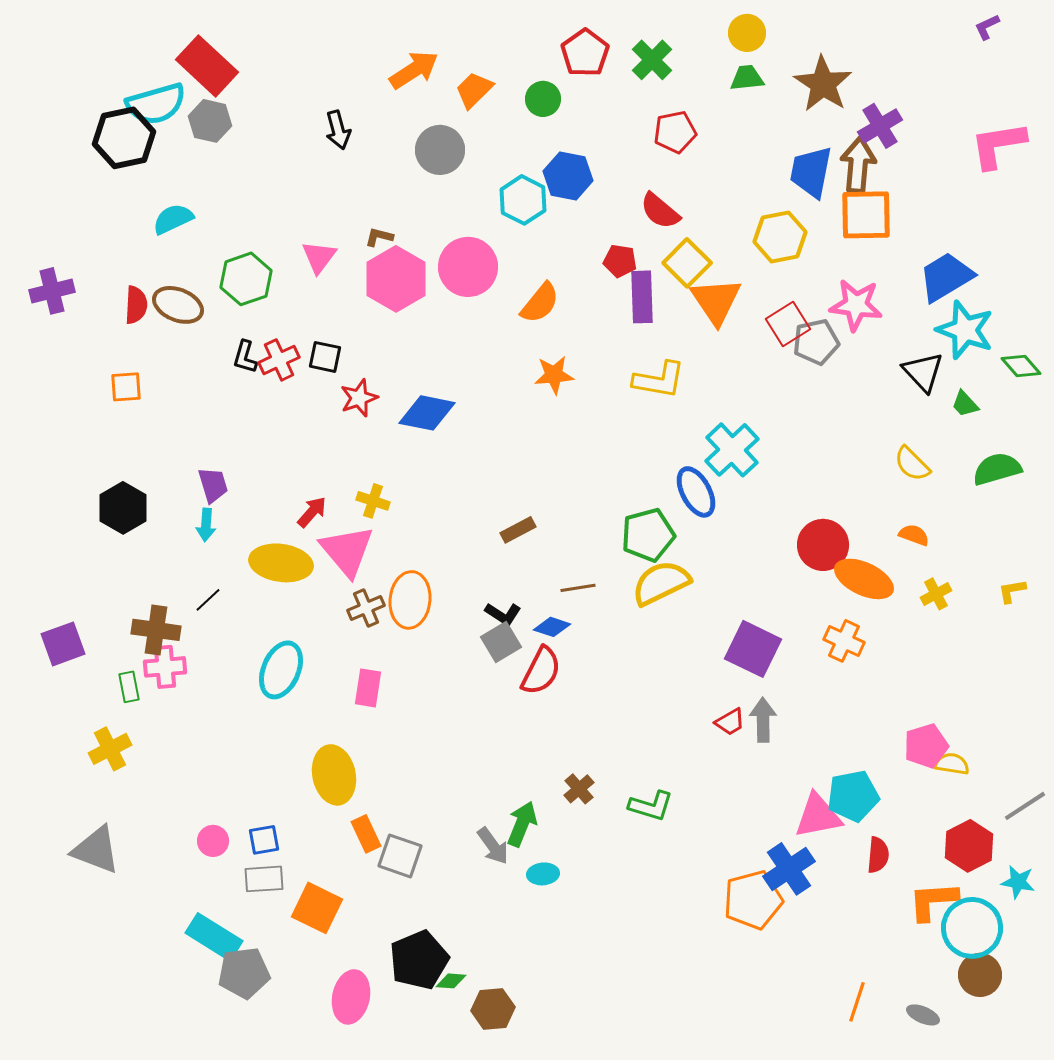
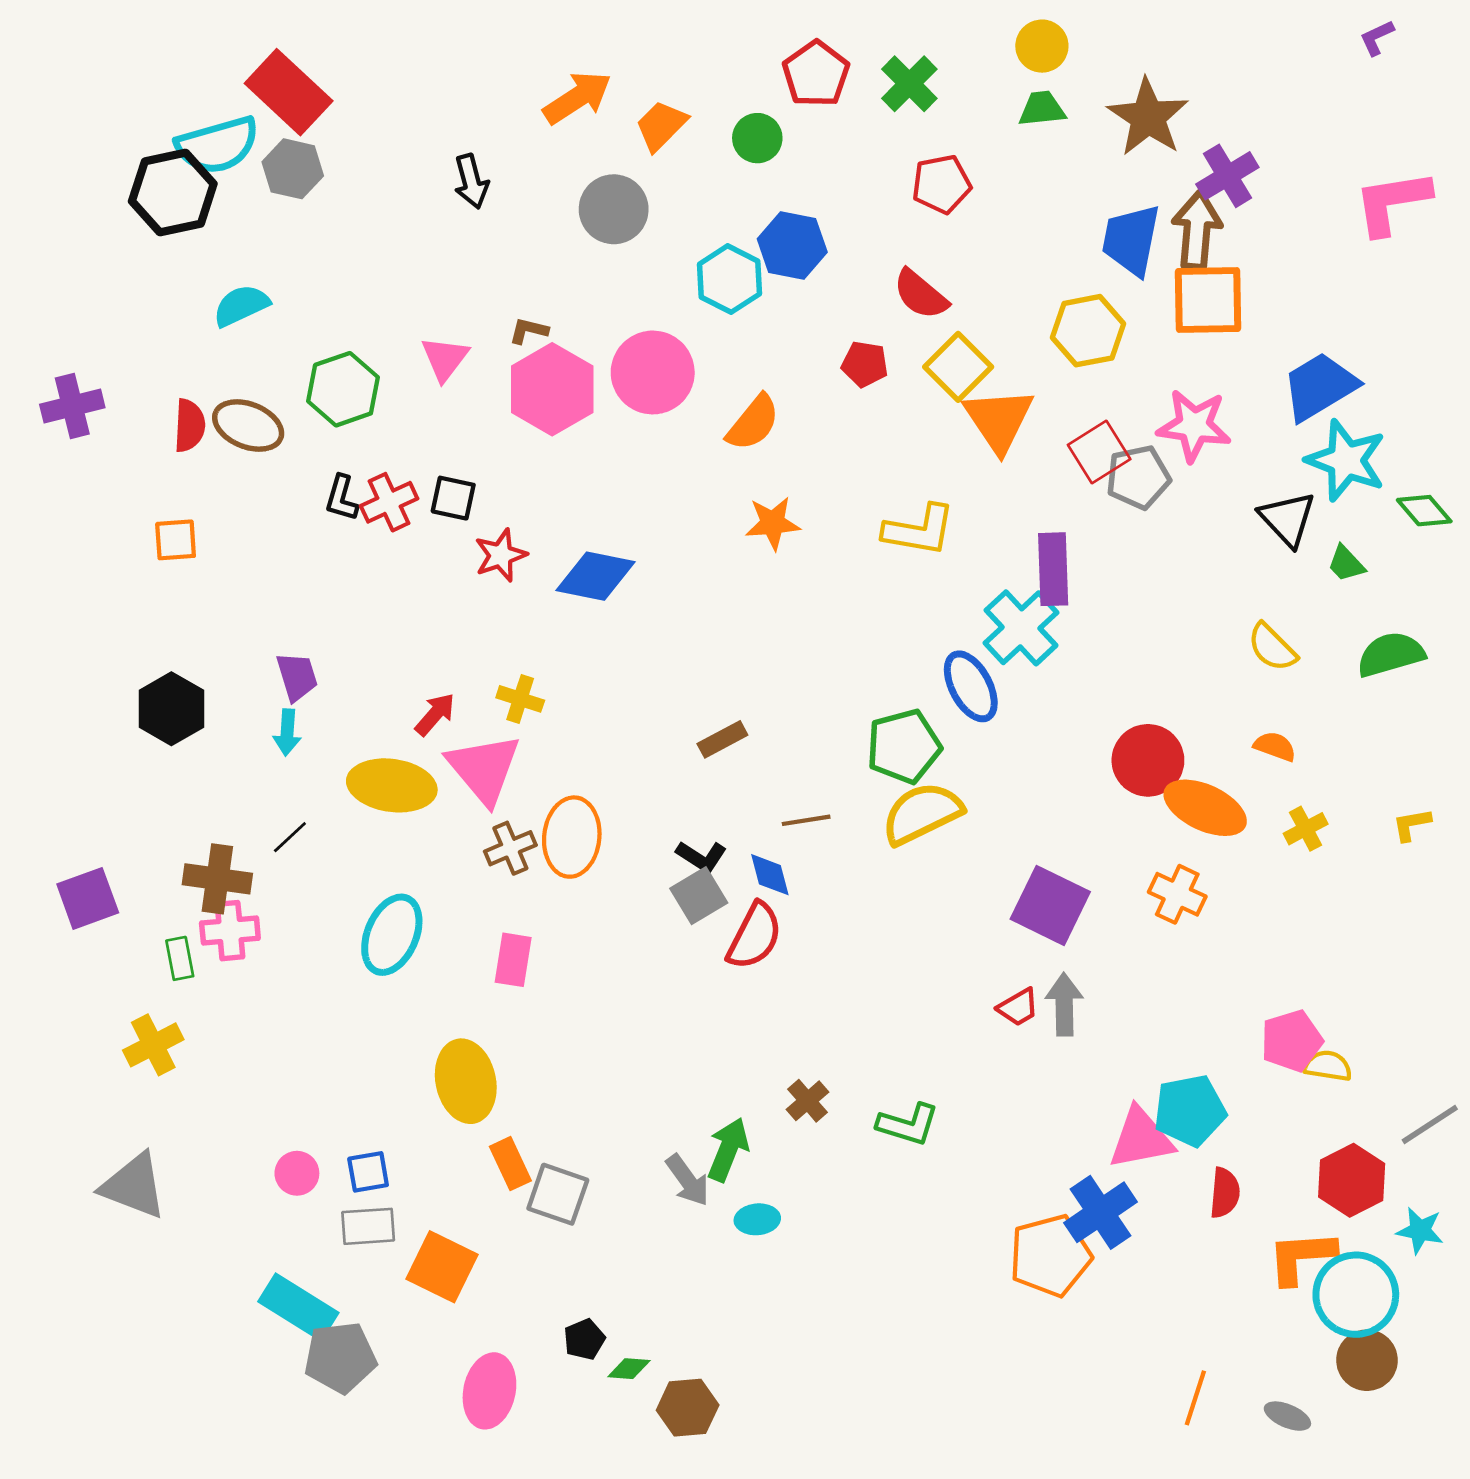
purple rectangle: (642, 297) -> (1053, 569), moved
blue diamond: (552, 627) -> (770, 875), turned 57
black pentagon: (419, 960) -> (584, 1339), size x0.5

